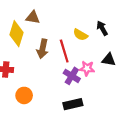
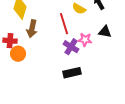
brown arrow: (43, 49) -> (32, 29), moved
orange circle: (24, 95) -> (18, 54), moved

